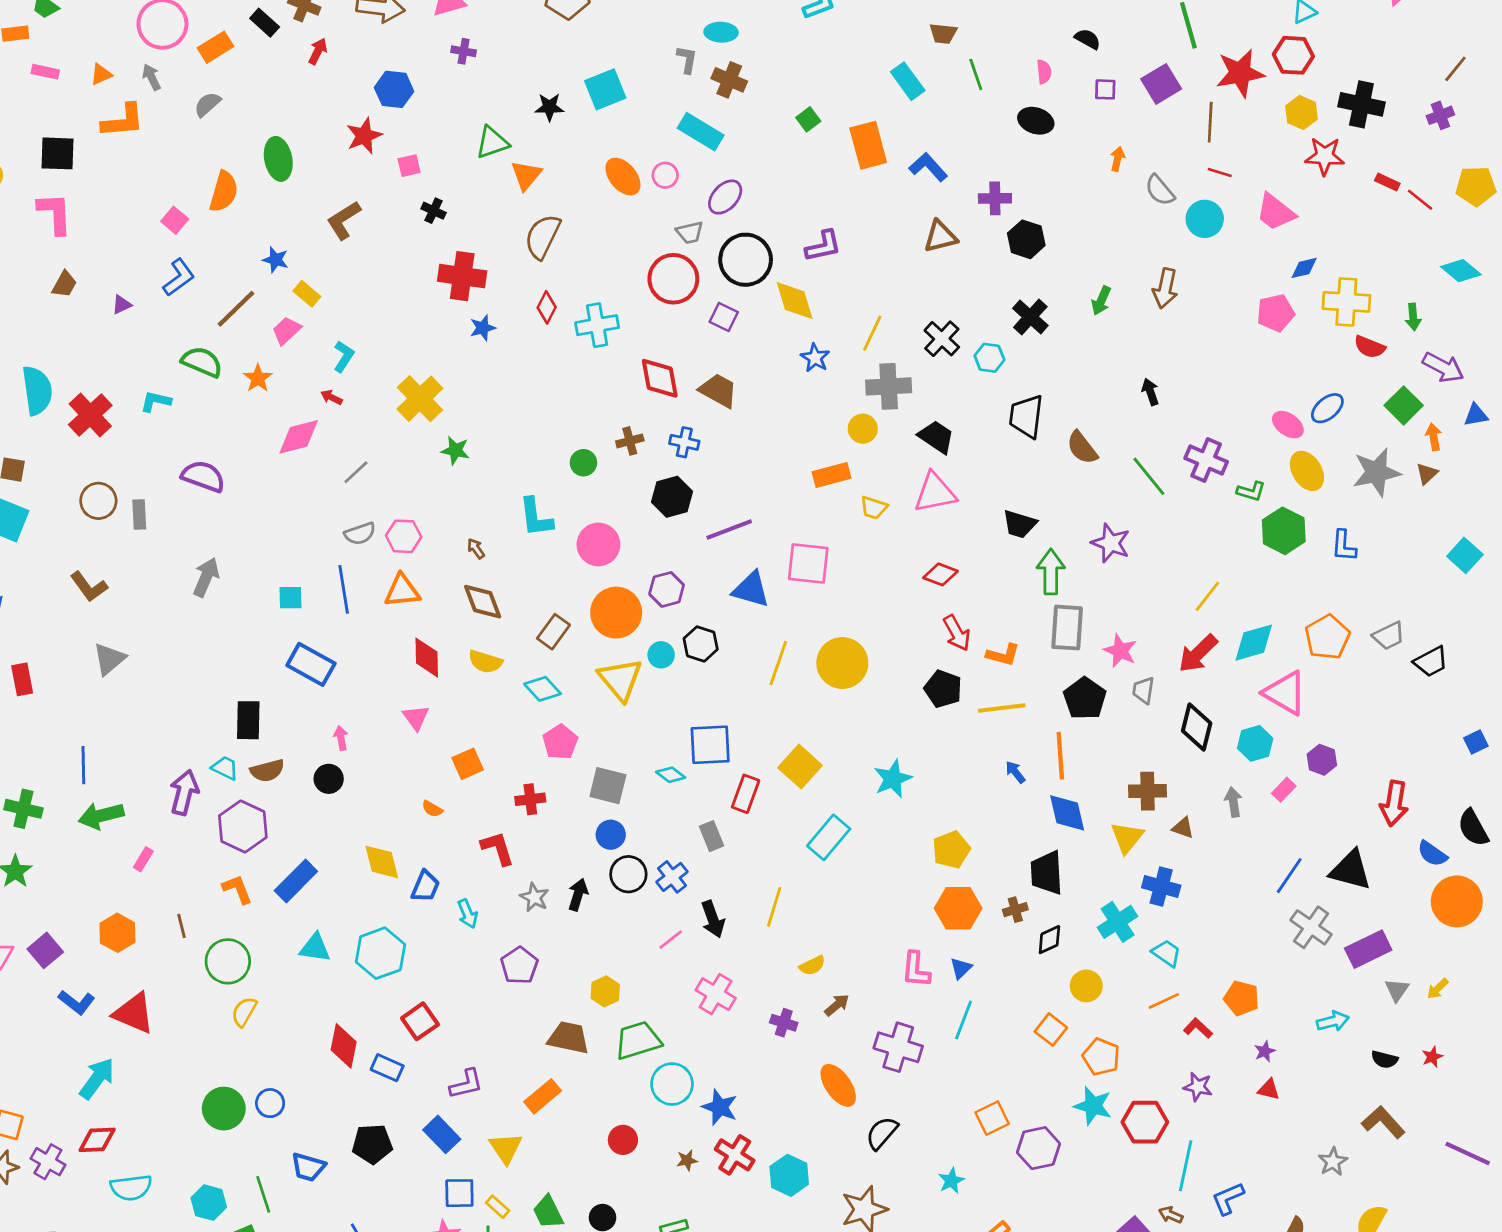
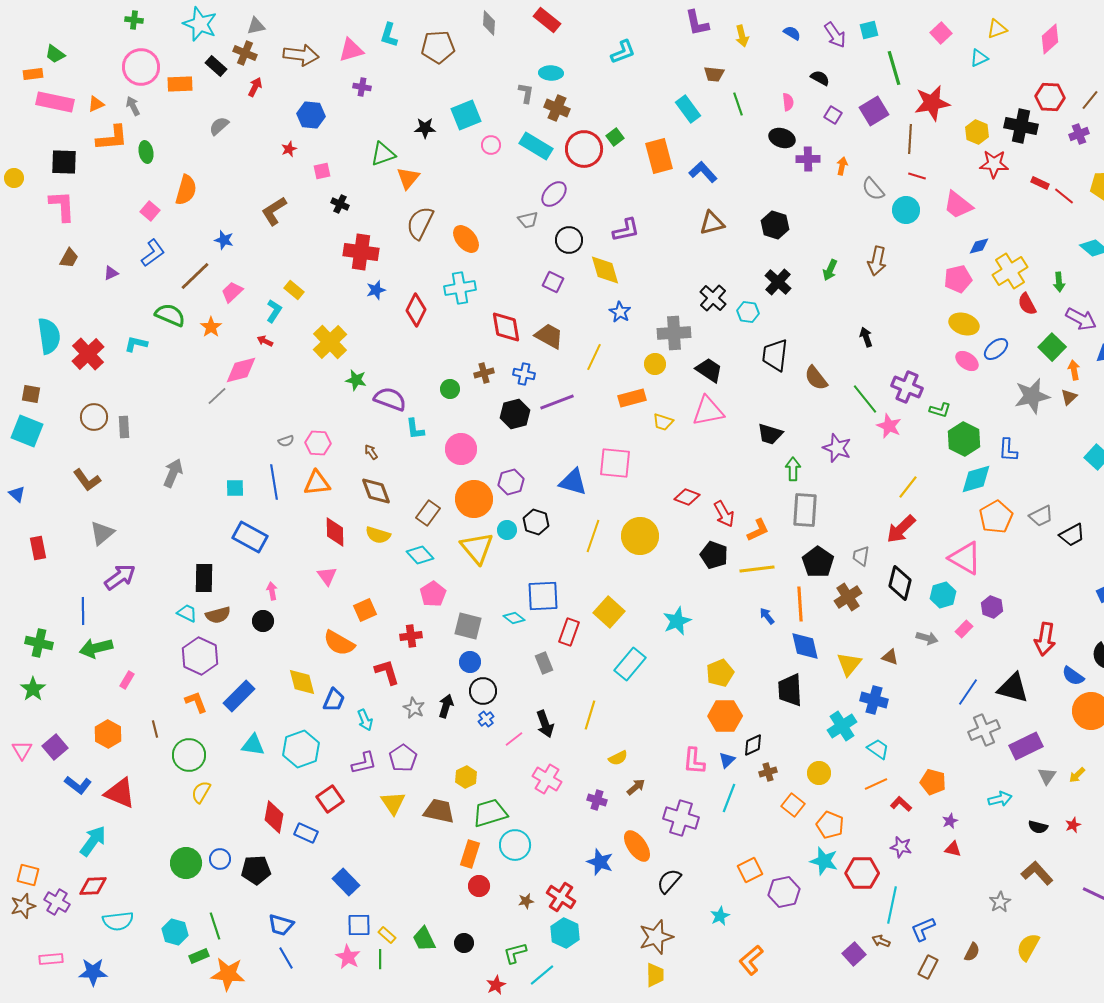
orange rectangle: (216, 47) -> (180, 84), turned 30
red hexagon: (1293, 55) -> (1050, 97), moved
pink rectangle: (45, 72) -> (55, 102), size x1.8
purple square: (1105, 89) -> (833, 115), turned 30
gray semicircle: (207, 104) -> (219, 126), moved
red star: (364, 136) -> (289, 149), size x0.6
green ellipse: (278, 159) -> (146, 152), moved, size x0.7
pink circle: (665, 175) -> (491, 145), moved
orange ellipse: (623, 177) -> (466, 239), moved
purple cross: (995, 198) -> (808, 159), moved
black circle: (746, 260) -> (569, 240), size x0.7
red circle: (673, 279) -> (584, 149), moved
yellow rectangle: (307, 294) -> (294, 290), moved
yellow cross: (1346, 302) -> (1010, 271), turned -36
red diamond: (547, 307) -> (416, 310), moved, size x1.4
yellow line: (872, 333) -> (594, 357), moved
red semicircle: (1370, 347) -> (1027, 304), turned 40
yellow ellipse: (1307, 471) -> (964, 324), moved, turned -40
gray line: (356, 472) -> (217, 396), moved
purple semicircle: (203, 476) -> (390, 399), moved
cyan L-shape: (536, 517) -> (415, 429), size x0.7
purple line: (729, 529) -> (557, 402), moved
gray semicircle: (360, 534) -> (286, 441), size x0.7
green arrow: (1051, 572) -> (793, 469), size x0.7
red diamond: (940, 574) -> (687, 497), moved
cyan diamond: (1254, 643) -> (976, 479), moved
pink star: (1120, 651) -> (889, 426), moved
orange L-shape: (1003, 655) -> (758, 530), turned -40
brown cross: (1148, 791) -> (848, 597), moved, turned -32
purple arrow: (184, 792) -> (120, 577), moved, turned 40
gray arrow: (1233, 802) -> (927, 638), turned 115
orange semicircle: (432, 809) -> (339, 643), size x2.0
blue cross: (672, 877) -> (486, 719), moved, size x0.7
brown cross: (1015, 910) -> (768, 772), moved
gray cross: (1311, 927) -> (984, 730), turned 32
black diamond: (1049, 940) -> (753, 745), moved
purple L-shape: (466, 1084) -> (364, 763), moved
orange rectangle: (543, 1096) -> (470, 854), moved, turned -32
blue star: (720, 1107) -> (600, 862), moved
black pentagon: (372, 1144) -> (256, 870), moved
yellow triangle: (506, 1148) -> (393, 803), moved
blue trapezoid: (308, 1167) -> (281, 925), moved
cyan hexagon: (789, 1175) -> (565, 933), moved

